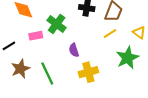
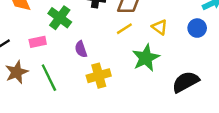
pink rectangle: (36, 36) -> (38, 42), moved

